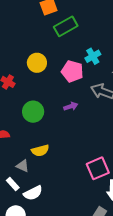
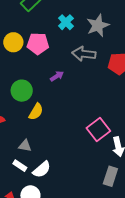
pink pentagon: (72, 71) -> (38, 44), moved
yellow semicircle: (40, 151) -> (36, 112), moved, turned -30

